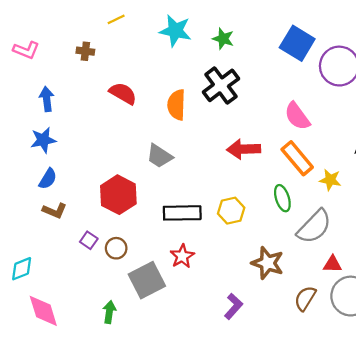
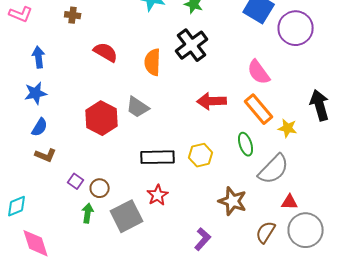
red hexagon: (118, 195) -> (102, 118), moved
green arrow: (109, 312) -> (88, 213), moved

